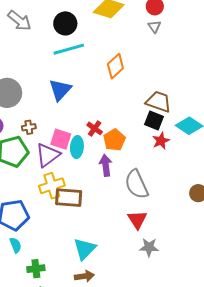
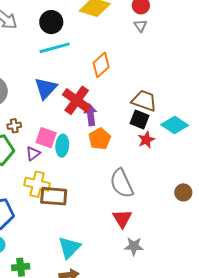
red cross: (95, 128) -> (77, 100), moved, size x1.8
purple triangle: (48, 155) -> (33, 153), size x0.6
purple arrow: (106, 165) -> (91, 115), moved
yellow cross: (52, 186) -> (37, 184), turned 30

